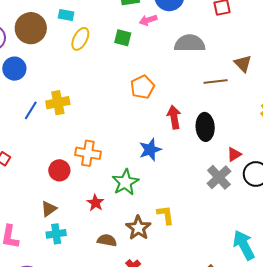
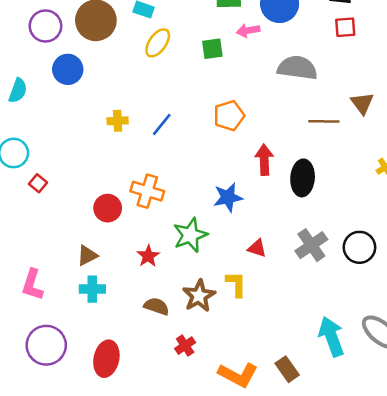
green square: (123, 38) -> (212, 49), turned -30
yellow cross: (58, 103) -> (118, 121), size x0.7
blue line: (31, 110) -> (162, 124), moved
red triangle: (234, 154) -> (257, 248), moved, turned 42

